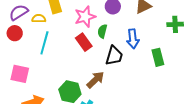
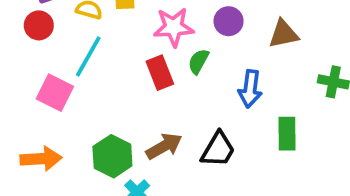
black trapezoid: (114, 56) -> (218, 150), moved
pink square: (20, 74) -> (55, 93), moved

